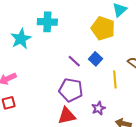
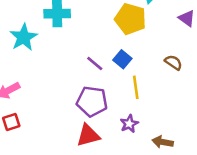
yellow line: (115, 80) -> (136, 87), moved

